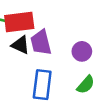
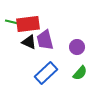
blue rectangle: (42, 85) -> (46, 73), turned 40

